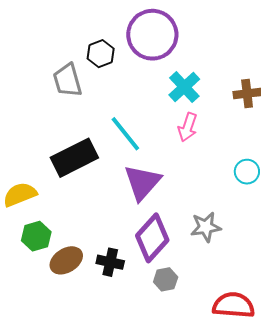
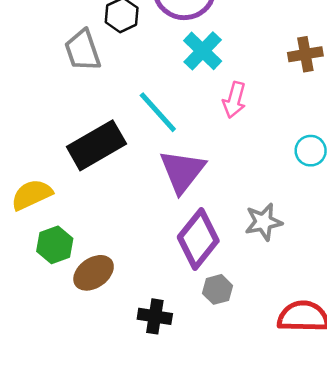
cyan cross: (184, 87) -> (203, 51), moved
black cross: (110, 262) -> (155, 316), moved

